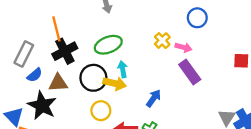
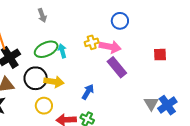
yellow cross: (162, 41) -> (92, 42), turned 32
pink arrow: (184, 47) -> (110, 47), size x1.5
cyan arrow: (123, 69) -> (62, 51), moved

